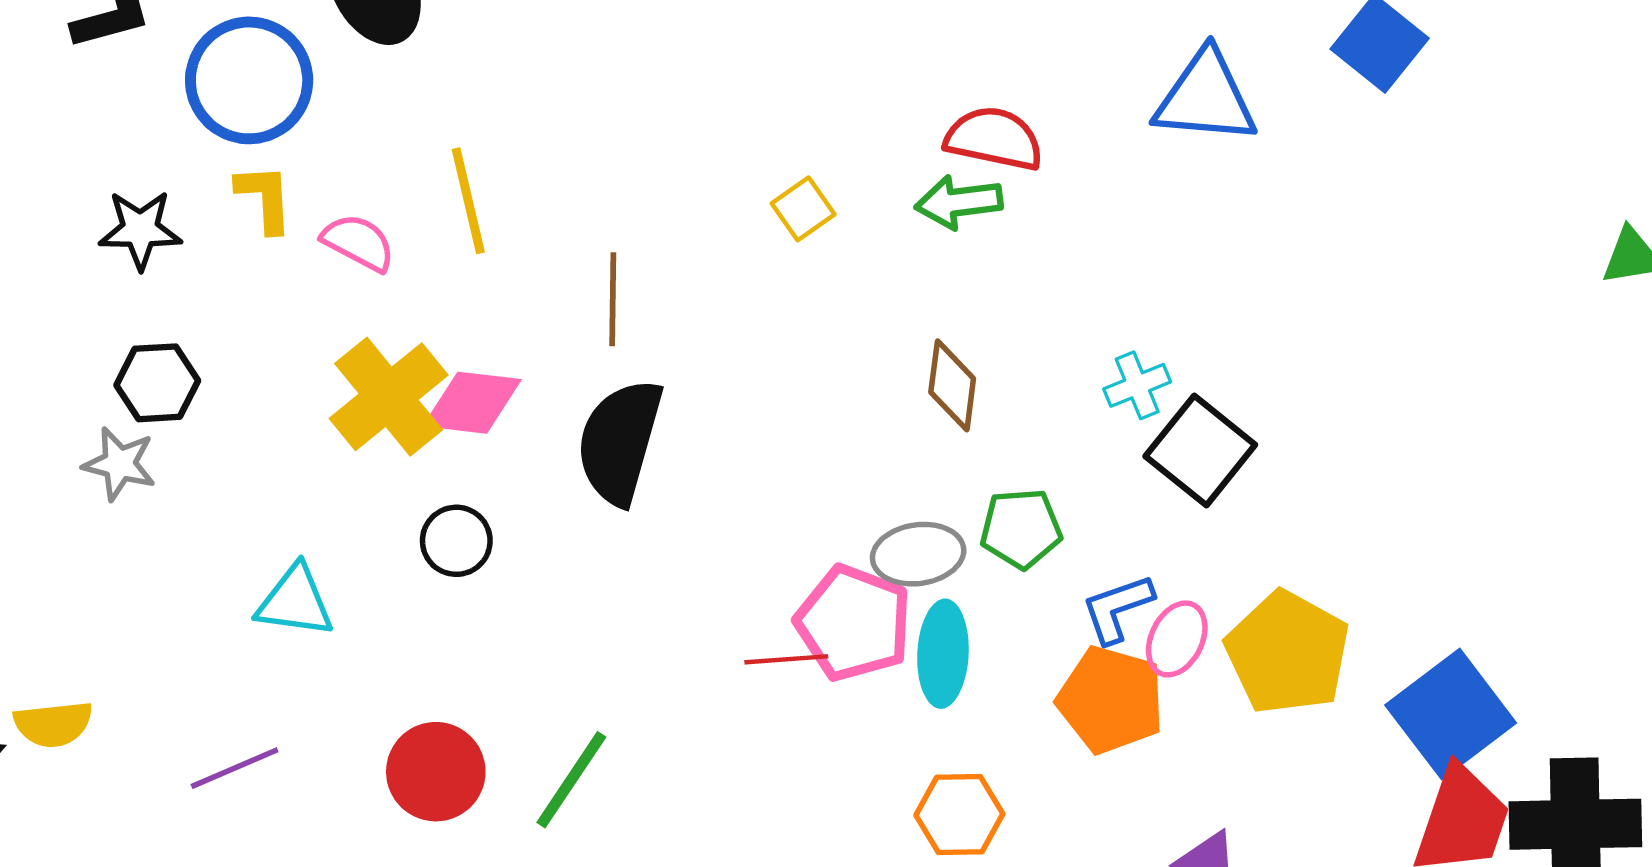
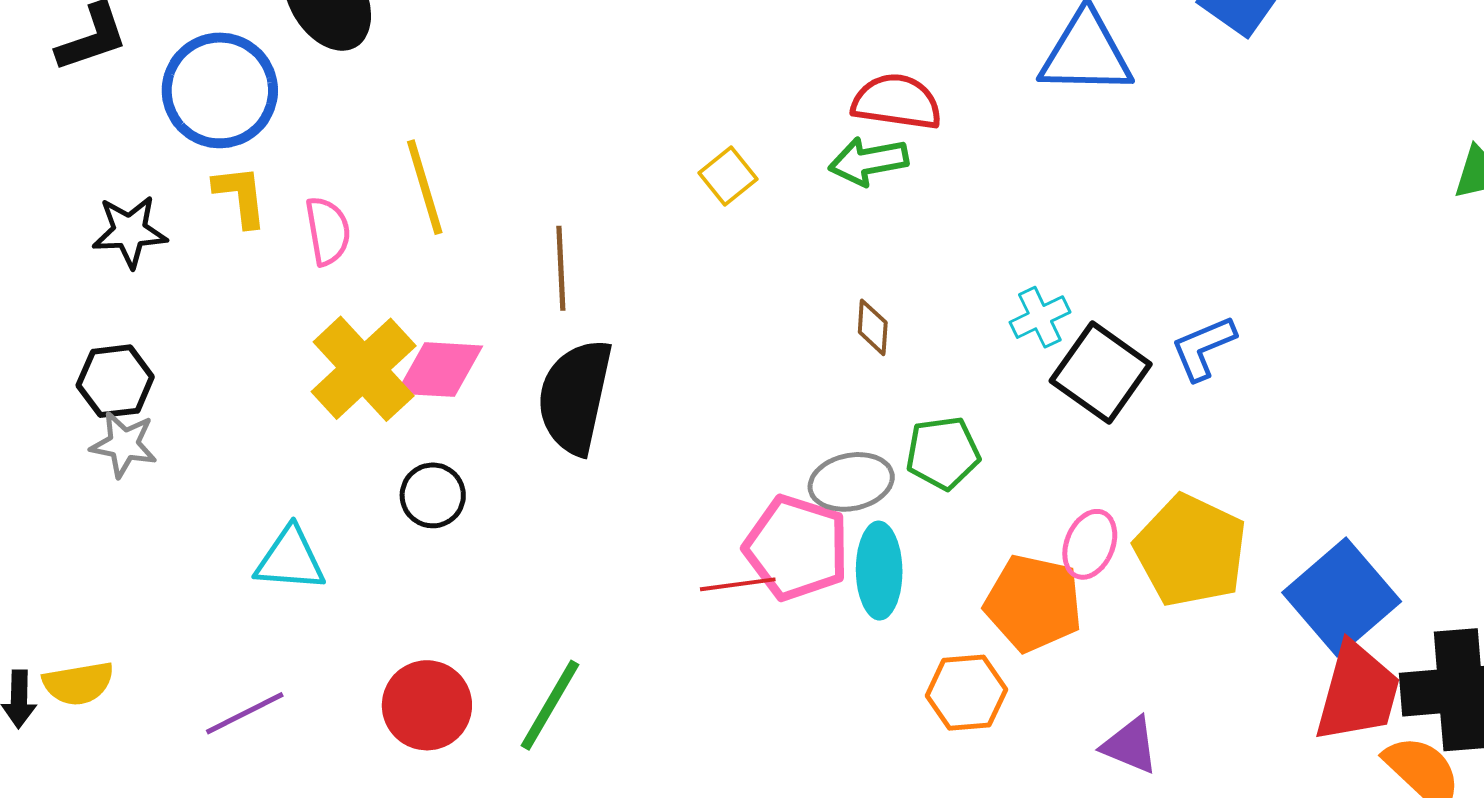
pink semicircle: (358, 242) -> (328, 231), turned 56
black hexagon: (157, 383) -> (115, 381), moved
brown diamond: (952, 385) -> (873, 327), size x0.7
blue L-shape: (1117, 609) -> (1203, 348), moved
orange hexagon: (959, 815) -> (966, 693), moved

